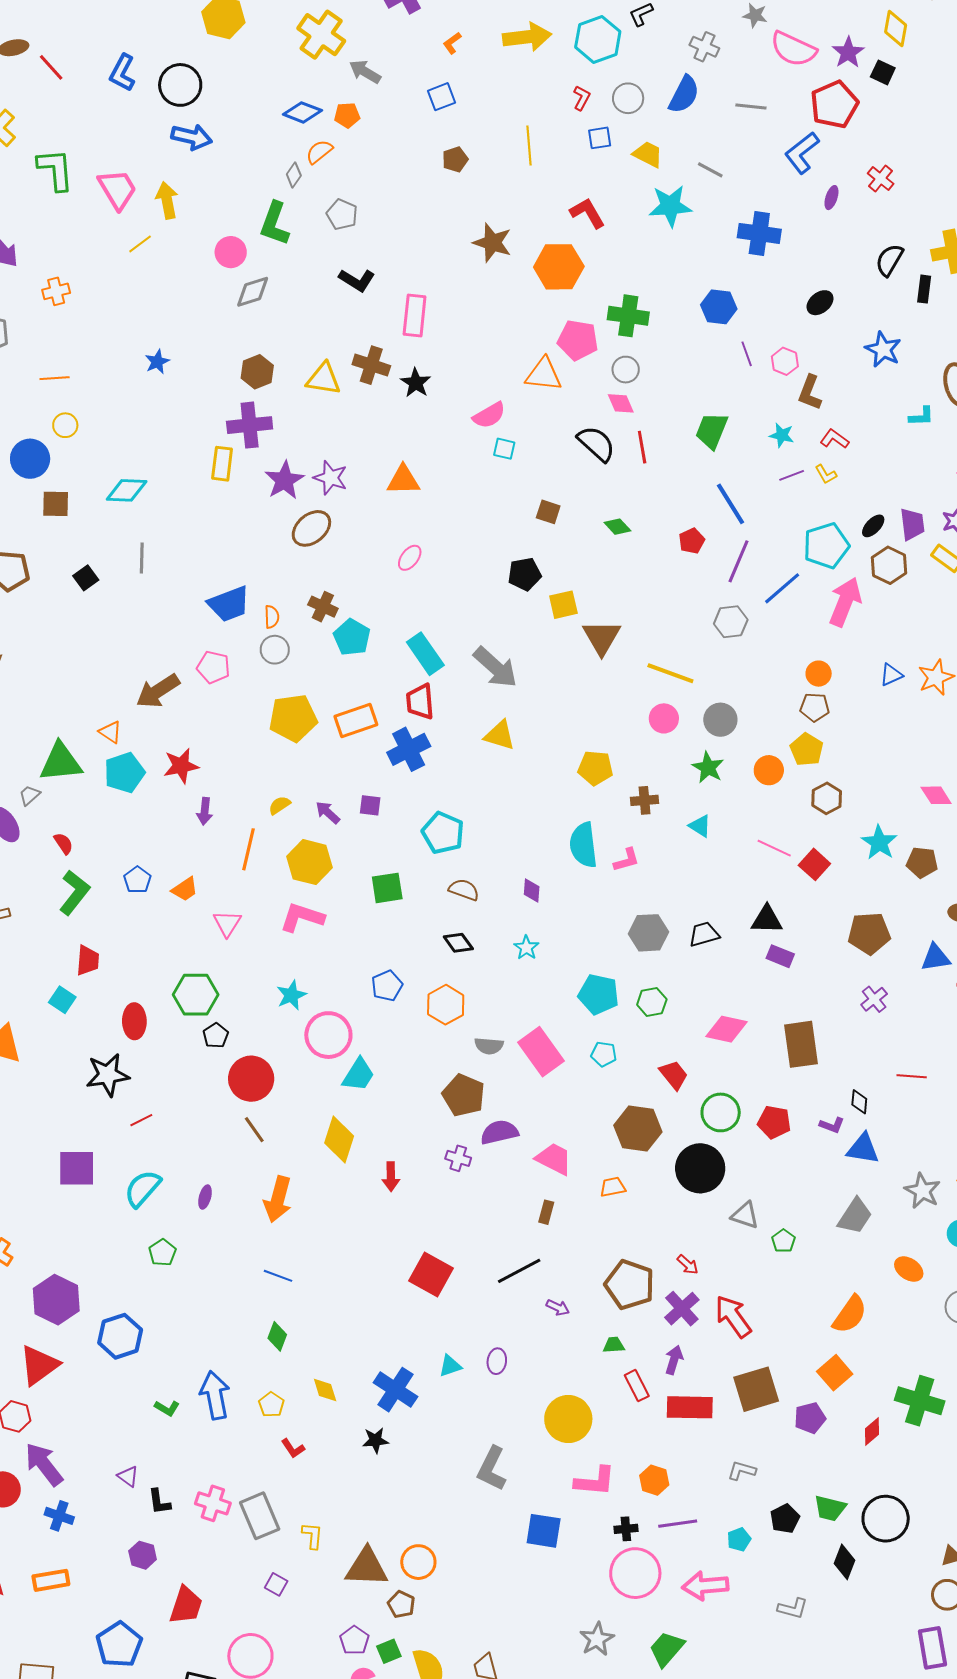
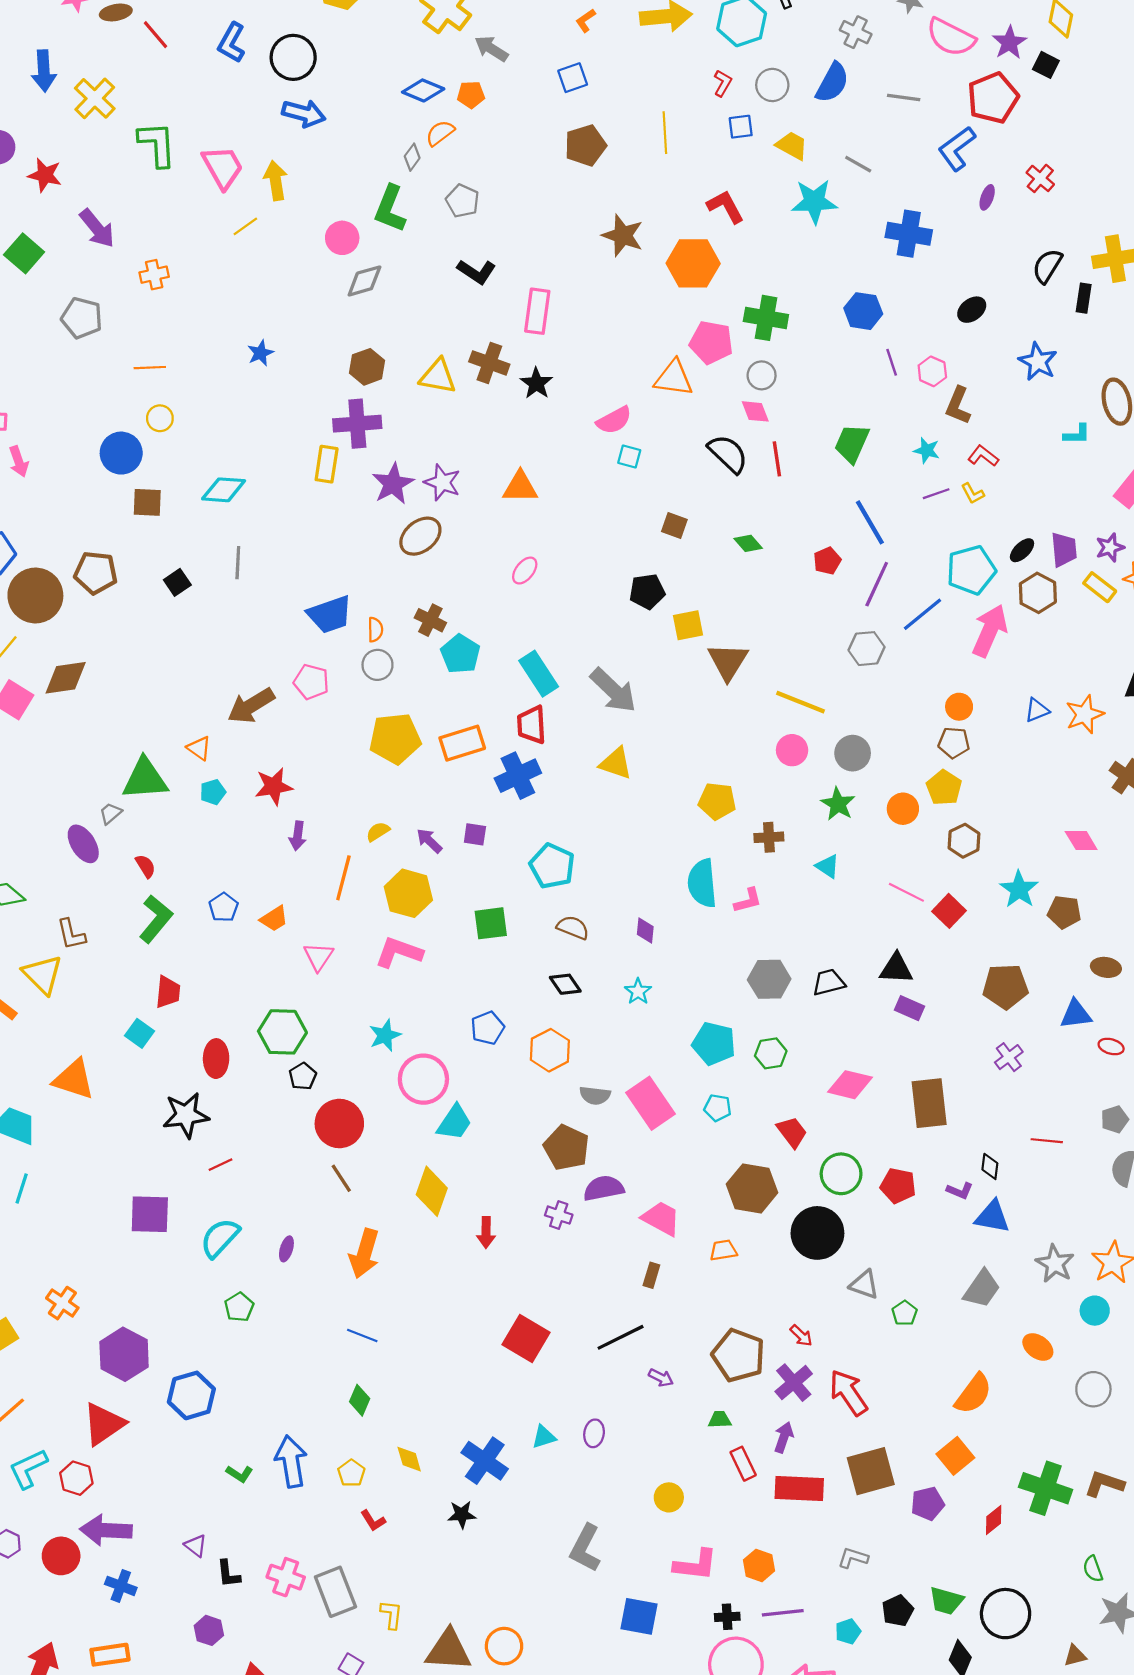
brown pentagon: (455, 159) -> (585, 145), size x1.5
cyan pentagon: (124, 773) -> (213, 792), size x0.6
yellow circle: (568, 1419) -> (669, 1497), size x0.6
purple arrow: (44, 1464) -> (106, 1530), turned -51

